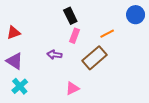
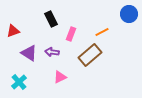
black rectangle: (70, 16) -> (51, 19), moved
purple triangle: (15, 61) -> (29, 53), moved
pink triangle: (72, 88) -> (60, 77), moved

